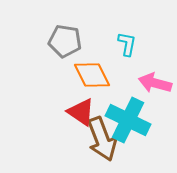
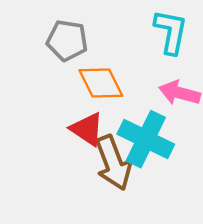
cyan L-shape: (127, 44) -> (171, 32), moved, size x1.5

